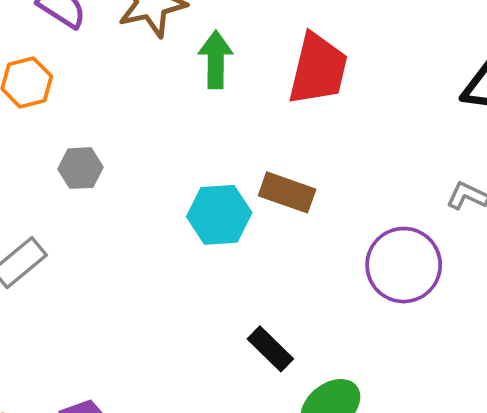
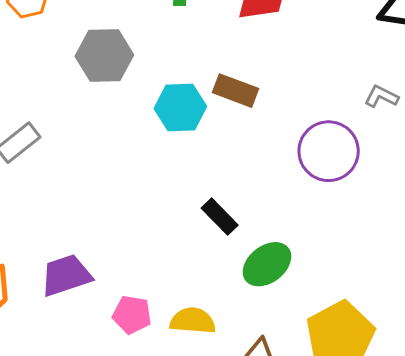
gray hexagon: (81, 168) -> (104, 56), moved, size x1.6

